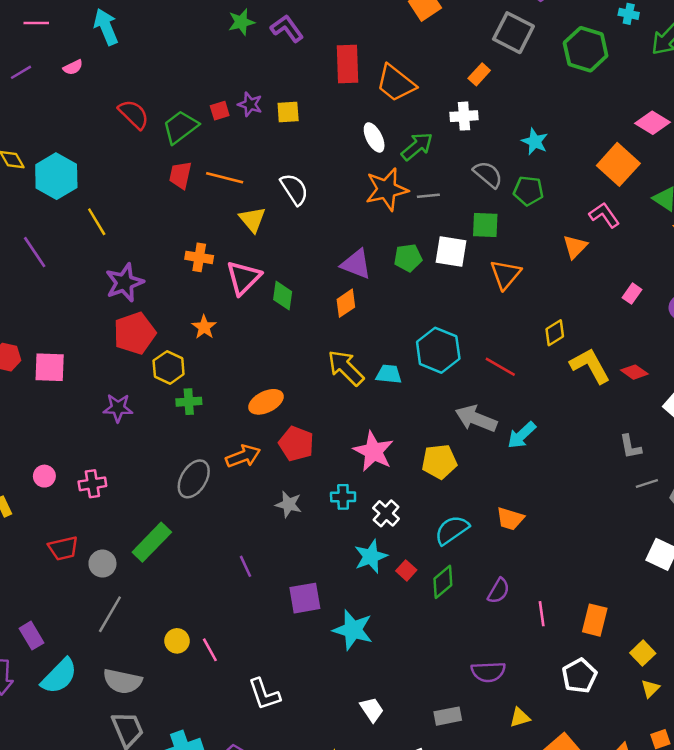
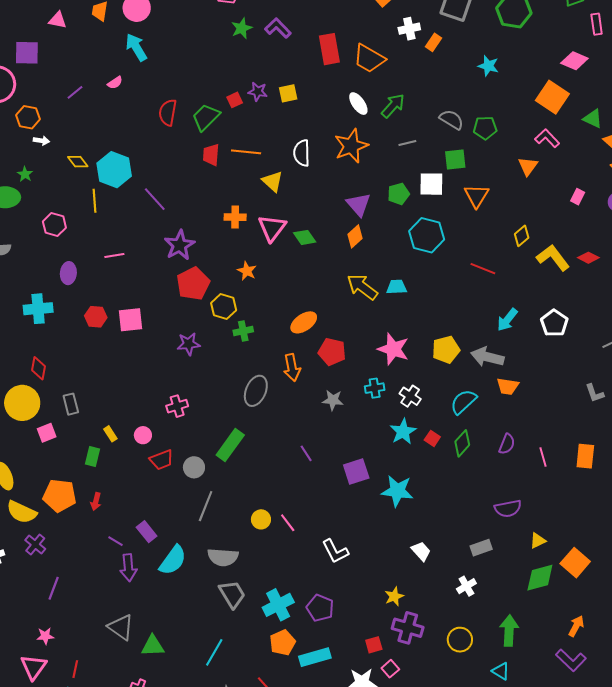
pink line: (36, 23) -> (114, 255), moved
red semicircle: (134, 114) -> (168, 112), turned -116
white cross: (464, 116) -> (409, 29), moved
cyan star: (535, 142) -> (488, 66), moved
white semicircle: (294, 189) -> (302, 153), turned -140
orange star: (387, 189) -> (351, 146), moved
yellow line: (97, 222) -> (94, 201), moved, turned 35
purple line: (35, 252) -> (155, 199), moved
purple triangle: (356, 264) -> (359, 205), turned 36
green diamond: (283, 296) -> (305, 237), turned -35
cyan hexagon: (438, 350) -> (427, 235), moved
gray arrow: (476, 419) -> (487, 357), moved
gray L-shape: (630, 447) -> (595, 393), moved
orange arrow: (243, 456) -> (292, 368), turned 108
pink circle: (44, 476) -> (143, 435), moved
white pentagon: (579, 676) -> (554, 323), moved

